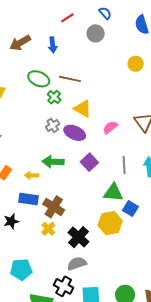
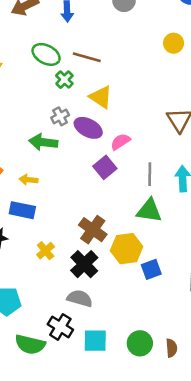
pink semicircle: (110, 127) -> (120, 142), moved
green arrow: (53, 162) -> (43, 142), moved
green triangle: (113, 192) -> (149, 211), moved
brown cross: (54, 207) -> (93, 230), moved
blue square: (130, 208) -> (151, 269), moved, turned 35
gray semicircle: (77, 264) -> (80, 298), turned 30

